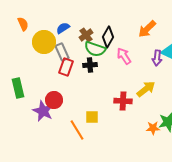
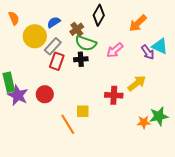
black diamond: (108, 37) -> (99, 15), moved
gray rectangle: (62, 52) -> (53, 46), turned 66
pink arrow: (124, 56) -> (115, 50), turned -96
purple arrow: (157, 58) -> (148, 52), turned -42
purple star: (43, 111) -> (18, 95), moved

